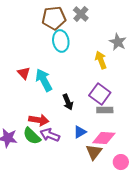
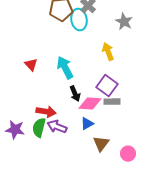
cyan ellipse: (61, 41) -> (79, 20), moved
gray star: (118, 42) -> (124, 22), moved
cyan arrow: (44, 80) -> (65, 68), moved
green semicircle: (32, 136) -> (39, 128), turned 60
pink diamond: (104, 138) -> (90, 104), moved

